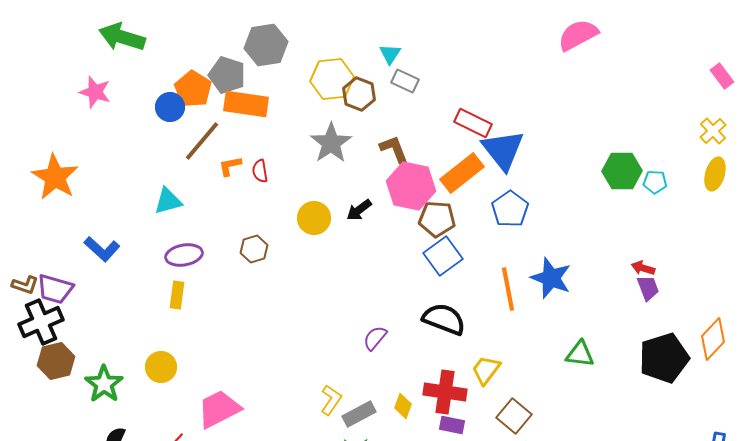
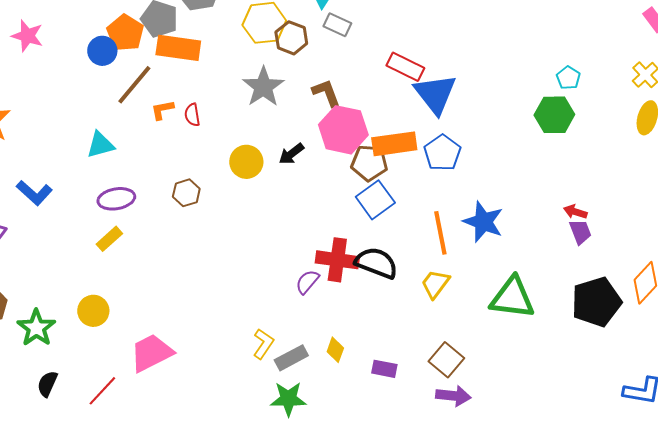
orange rectangle: (462, 173) -> (394, 144), moved, turned 30
cyan pentagon: (655, 182) -> (568, 78), moved, turned 30
yellow rectangle: (177, 295) -> (109, 239), turned 40
green triangle: (580, 354) -> (512, 298), size x1.6
yellow trapezoid: (486, 370) -> (435, 284), moved
red cross: (445, 392) -> (337, 260), moved

